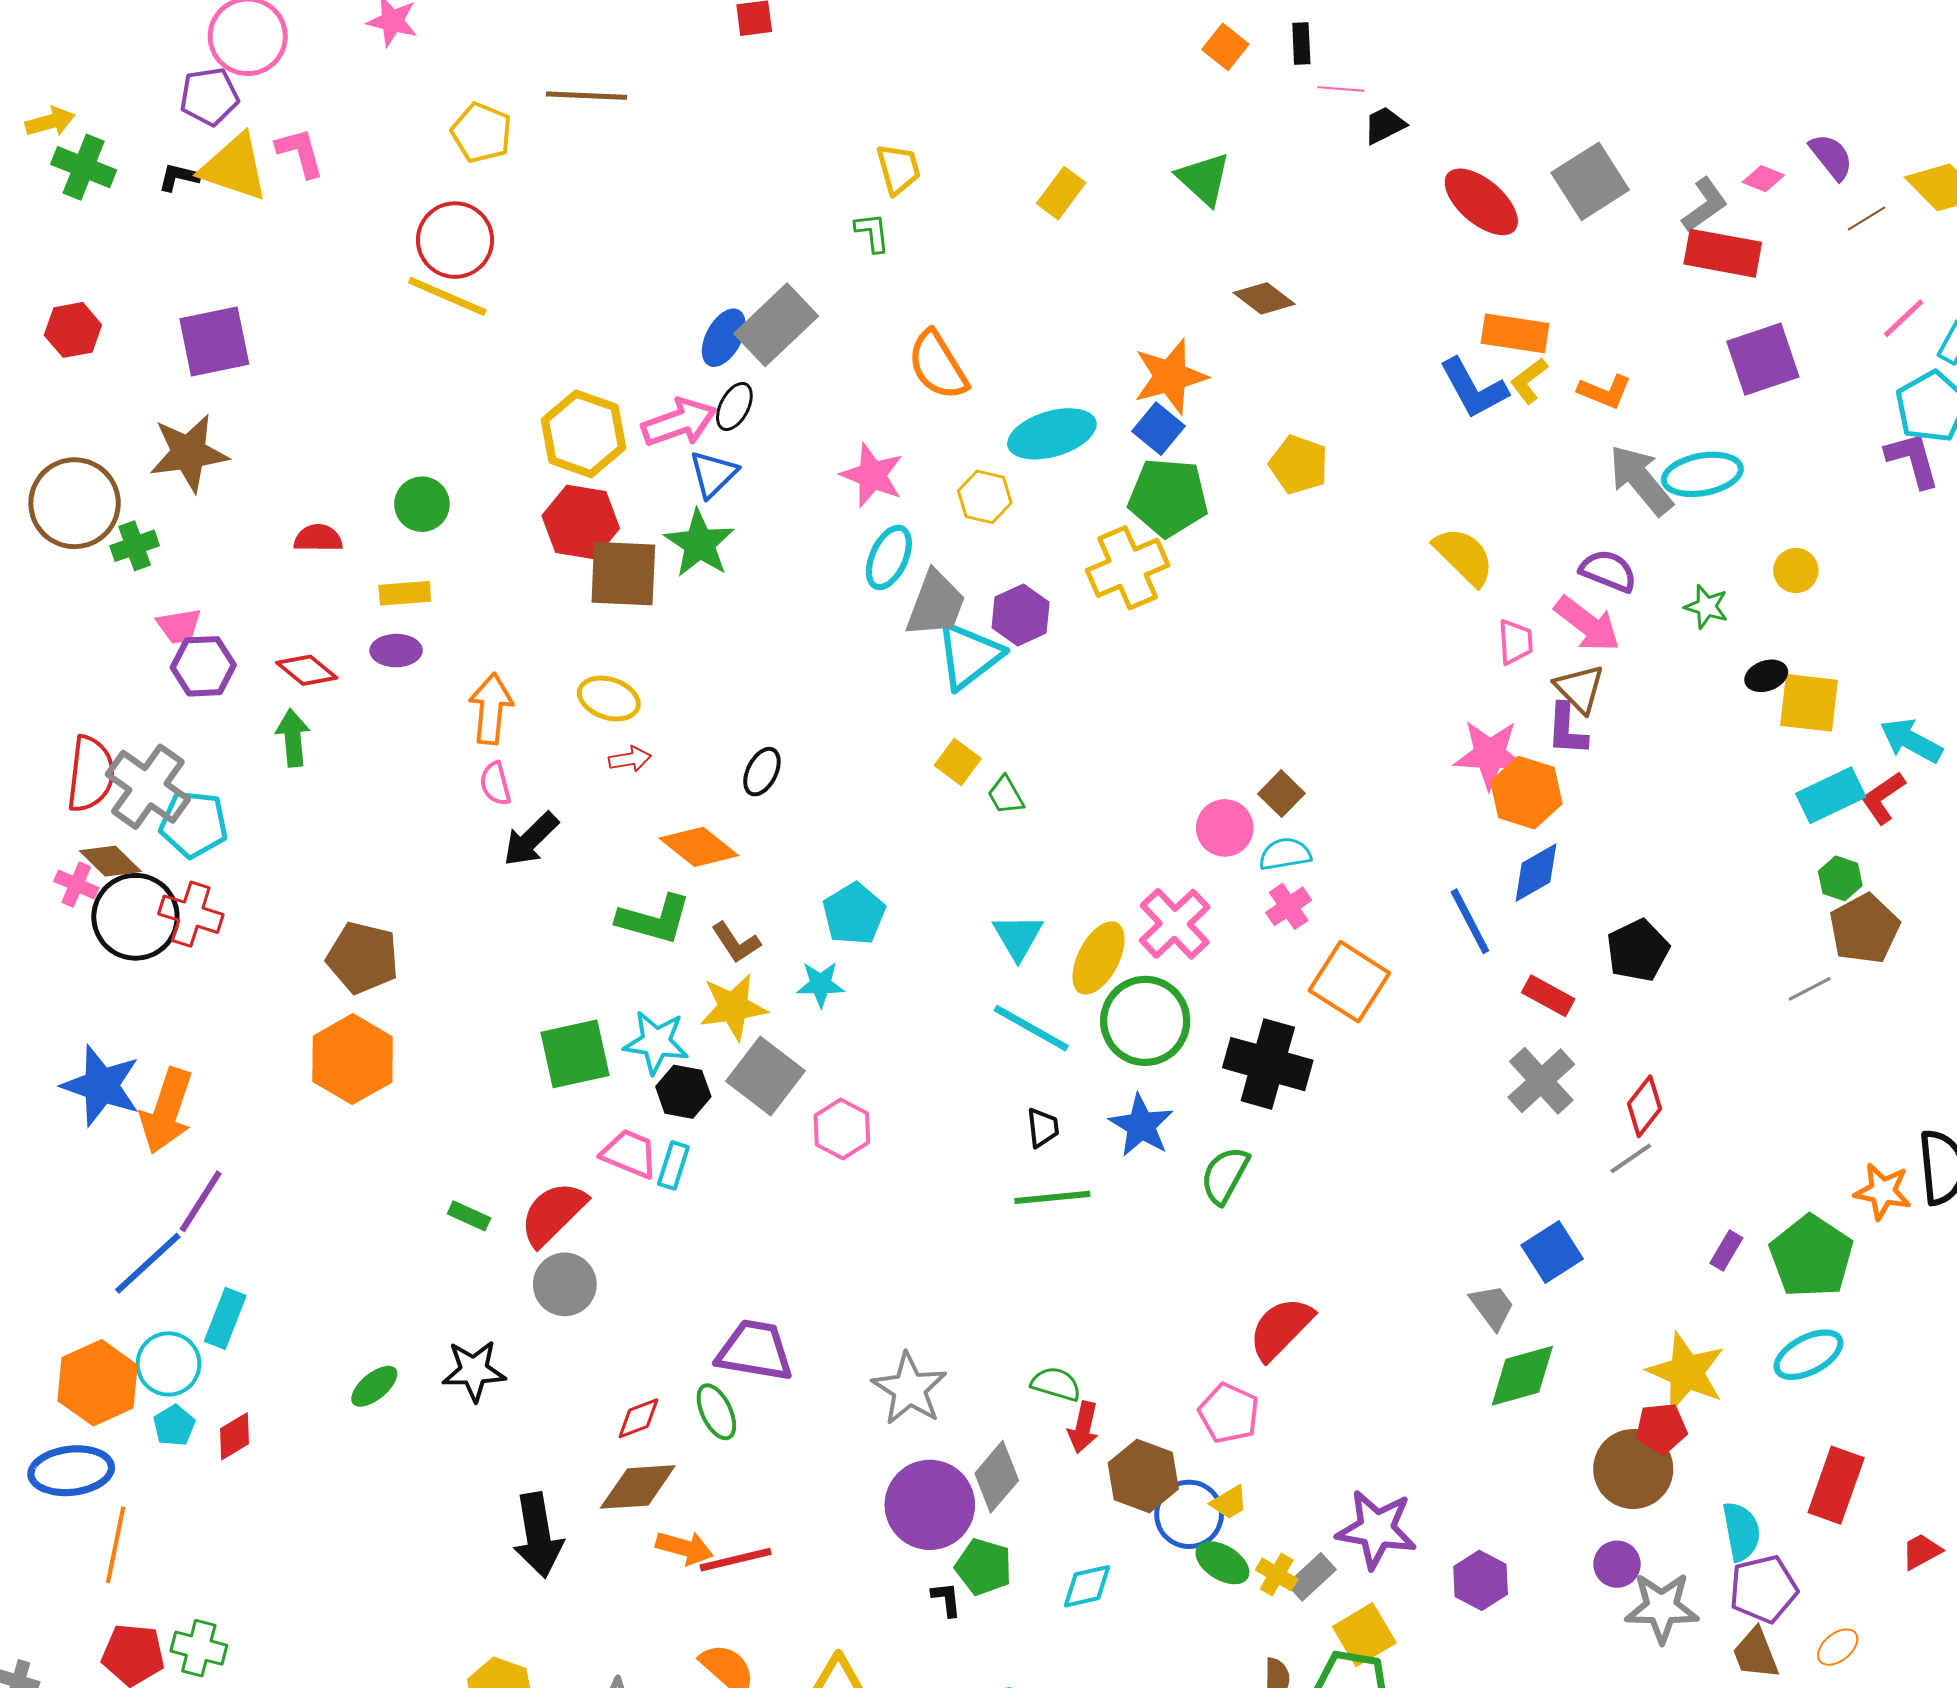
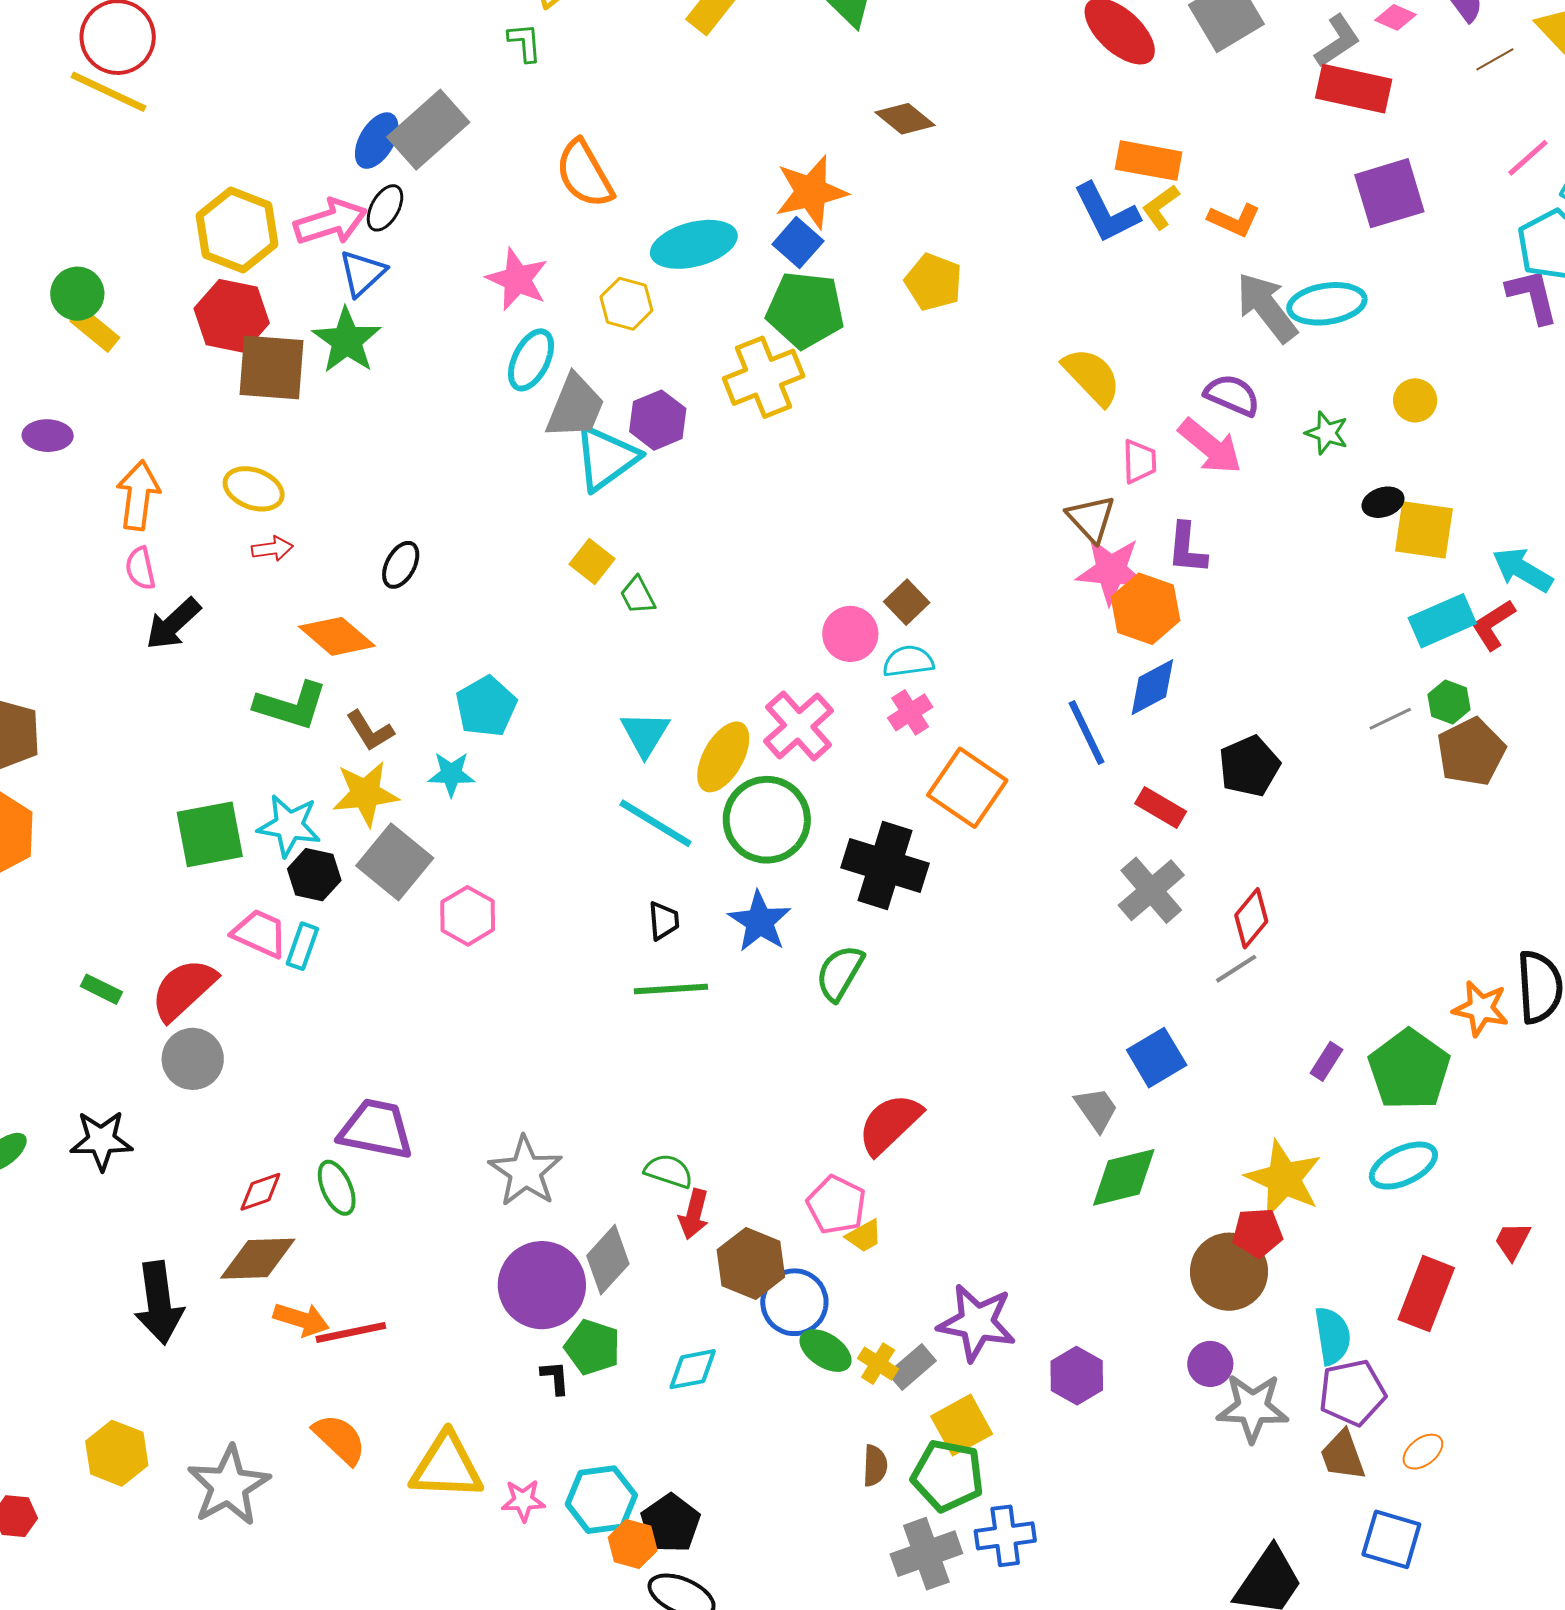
yellow rectangle: (405, 593) -> (95, 329), moved, turned 42
brown triangle: (1580, 689) -> (1091, 519), moved
gray line: (1810, 989) -> (1390, 719), moved
yellow trapezoid: (1229, 1502) -> (864, 1236), moved
red trapezoid: (1922, 1551) -> (1512, 1241), moved, turned -36

